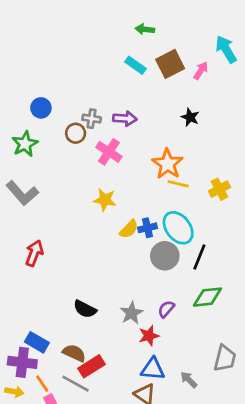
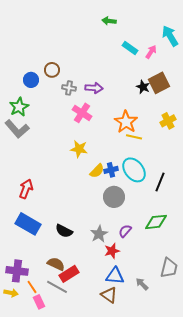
brown square: (170, 64) -> (159, 83), moved
cyan rectangle: (136, 65) -> (130, 48), moved
brown circle: (76, 133) -> (52, 70), moved
yellow cross: (219, 189) -> (168, 121), moved
gray L-shape: (22, 193) -> (17, 129), moved
gray circle: (165, 256) -> (114, 197), moved
black line: (199, 257) -> (160, 182), moved
blue rectangle: (37, 342) -> (28, 224), moved, size x1.4

